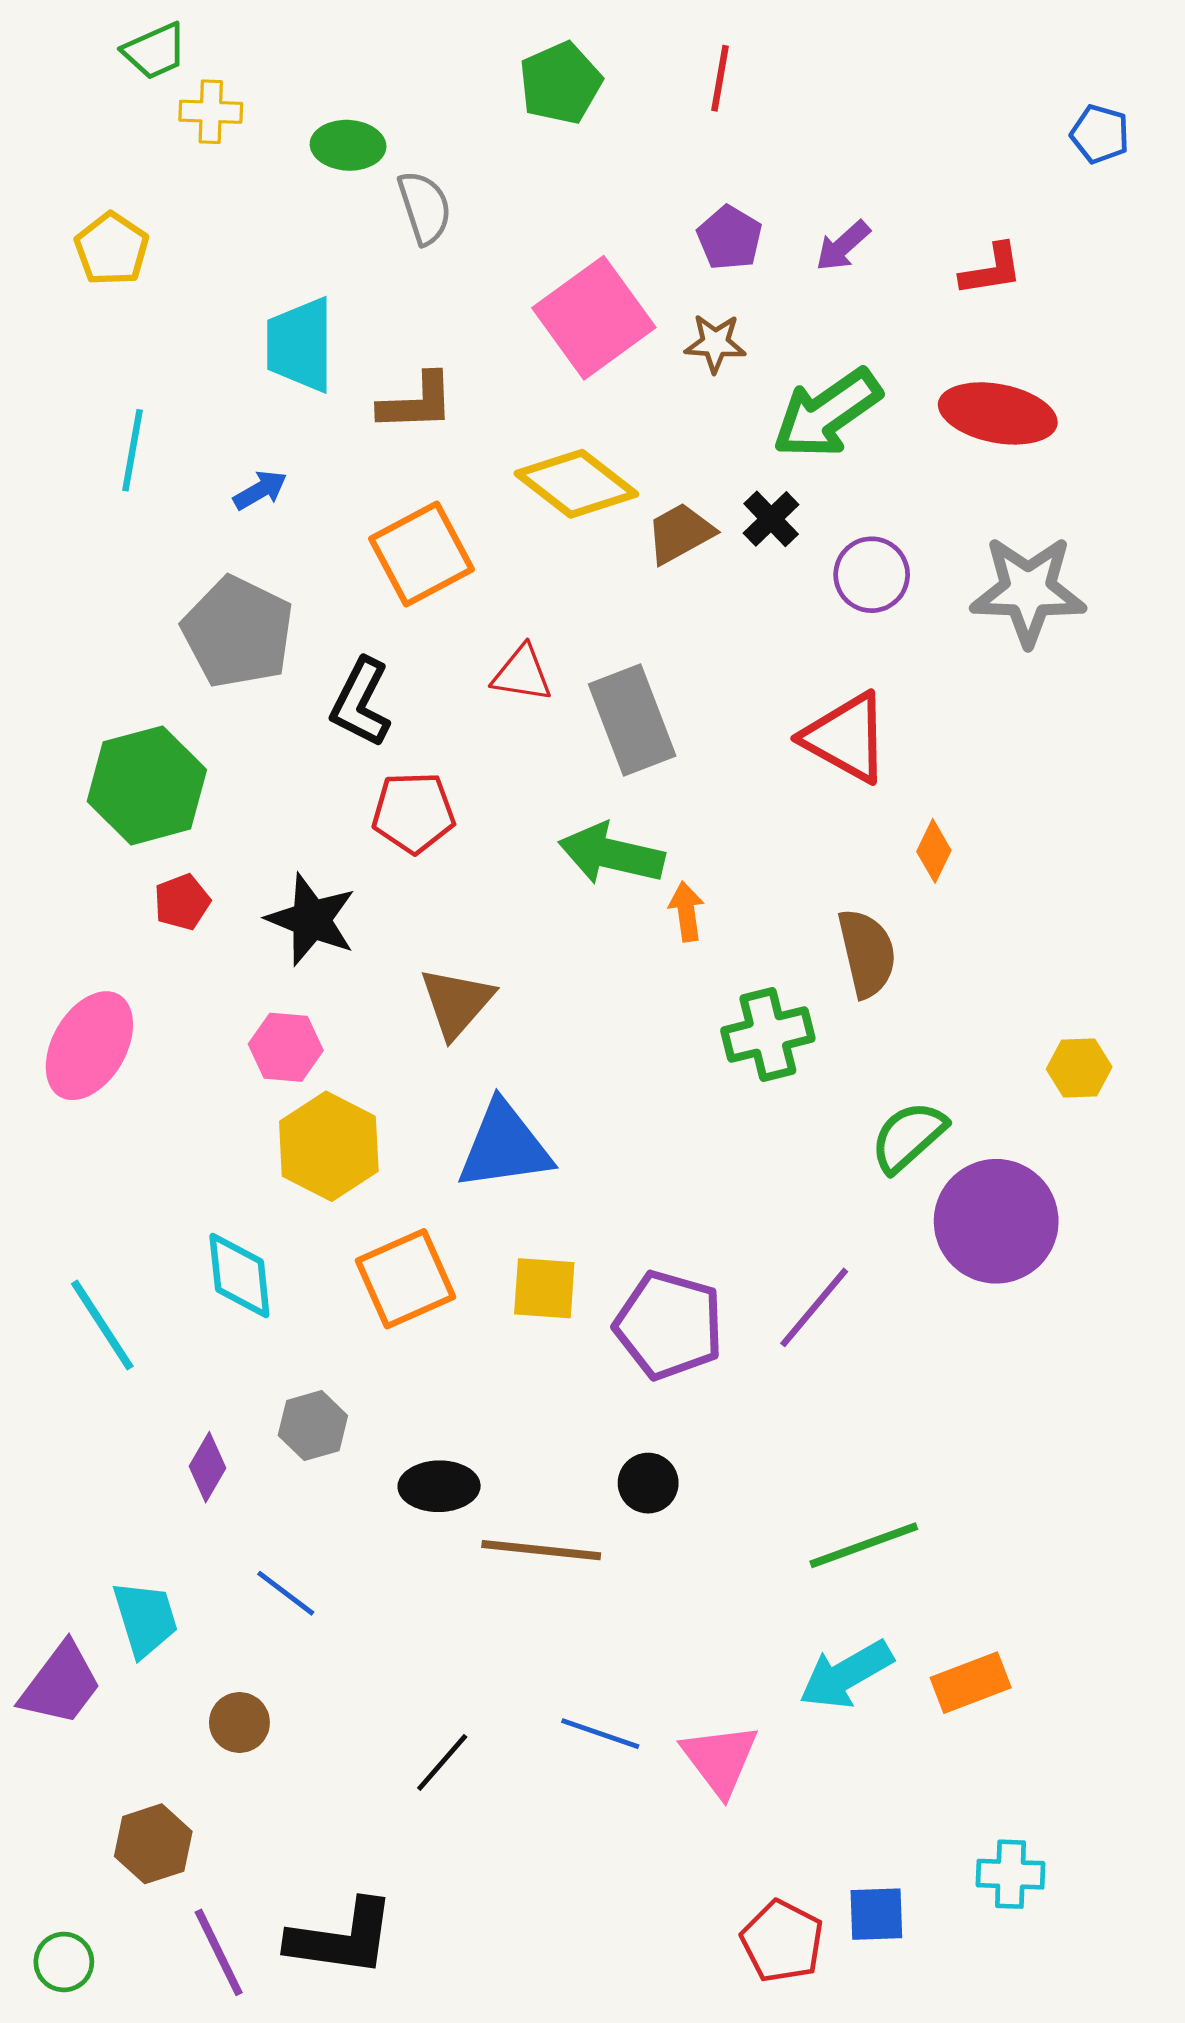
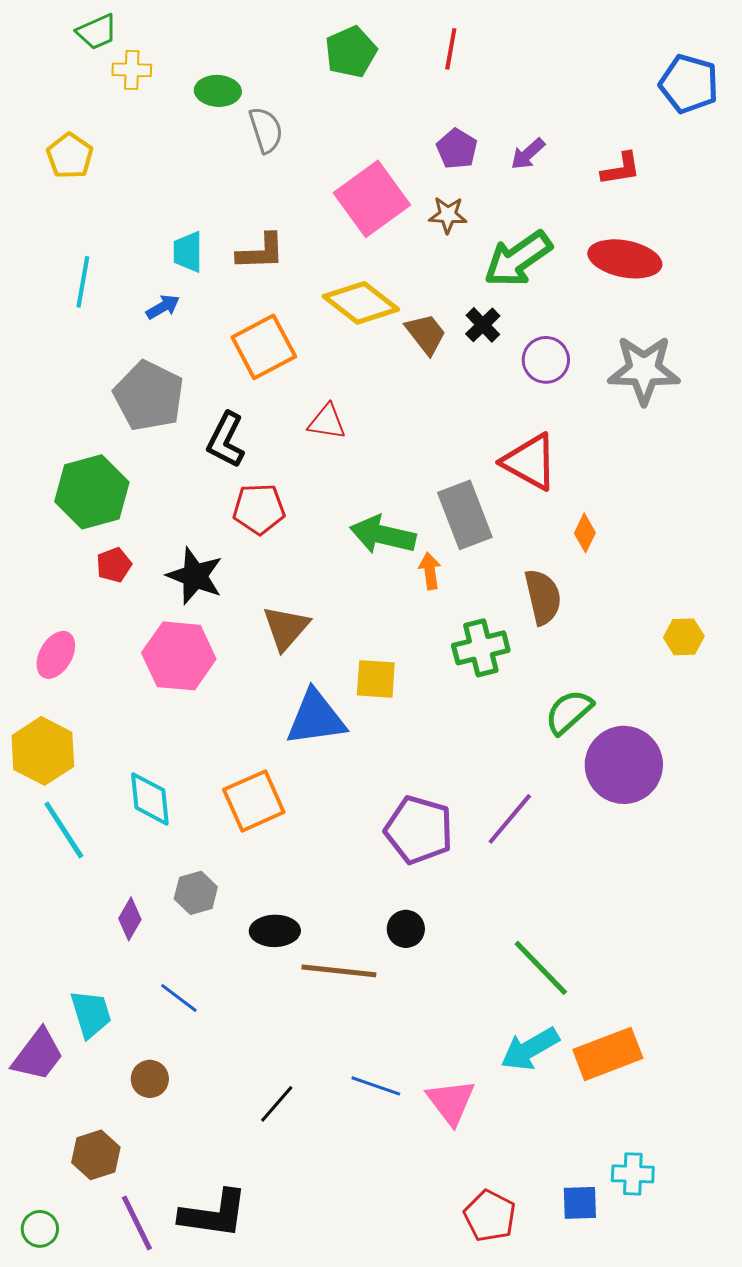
blue pentagon: (1100, 134) -> (689, 84), size x1.6
cyan trapezoid: (300, 345) -> (188, 252), moved, size x0.7
brown trapezoid: (680, 533) -> (426, 334), turned 81
gray rectangle: (632, 720) -> (465, 515), moved
pink ellipse: (89, 1046) -> (56, 655), size x0.7
pink hexagon: (286, 1047) -> (179, 656), size x1.6
yellow hexagon: (1079, 1068) -> (684, 637), moved
yellow hexagon: (329, 1146) -> (43, 751), moved
yellow square: (544, 1288) -> (376, 679), moved
green line: (864, 1545) -> (541, 968), turned 66
orange rectangle: (971, 1683) -> (608, 1054), size x1.4
blue square: (876, 1914) -> (580, 1203), moved

